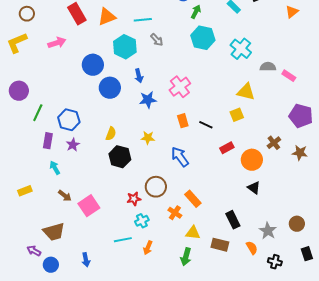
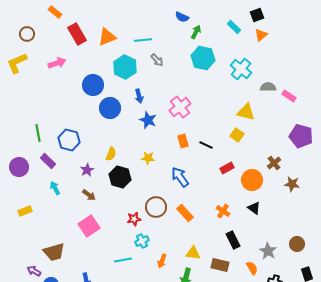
orange triangle: (292, 12) -> (261, 35), moved
purple circle: (19, 91) -> (19, 167), moved
blue star: (148, 100) -> (148, 120), turned 30
green line: (38, 113) -> (38, 133), turned -36
yellow square: (237, 115) -> (237, 135), turned -32
purple rectangle: (48, 141) -> (48, 161), turned -56
purple star: (73, 145) -> (87, 170), moved
brown star: (300, 153) -> (292, 184), moved
brown arrow: (65, 196) -> (89, 195), moved
orange rectangle: (193, 199) -> (185, 213), moved
orange cross: (175, 213) -> (223, 211), moved
orange arrow: (148, 248) -> (162, 261), moved

